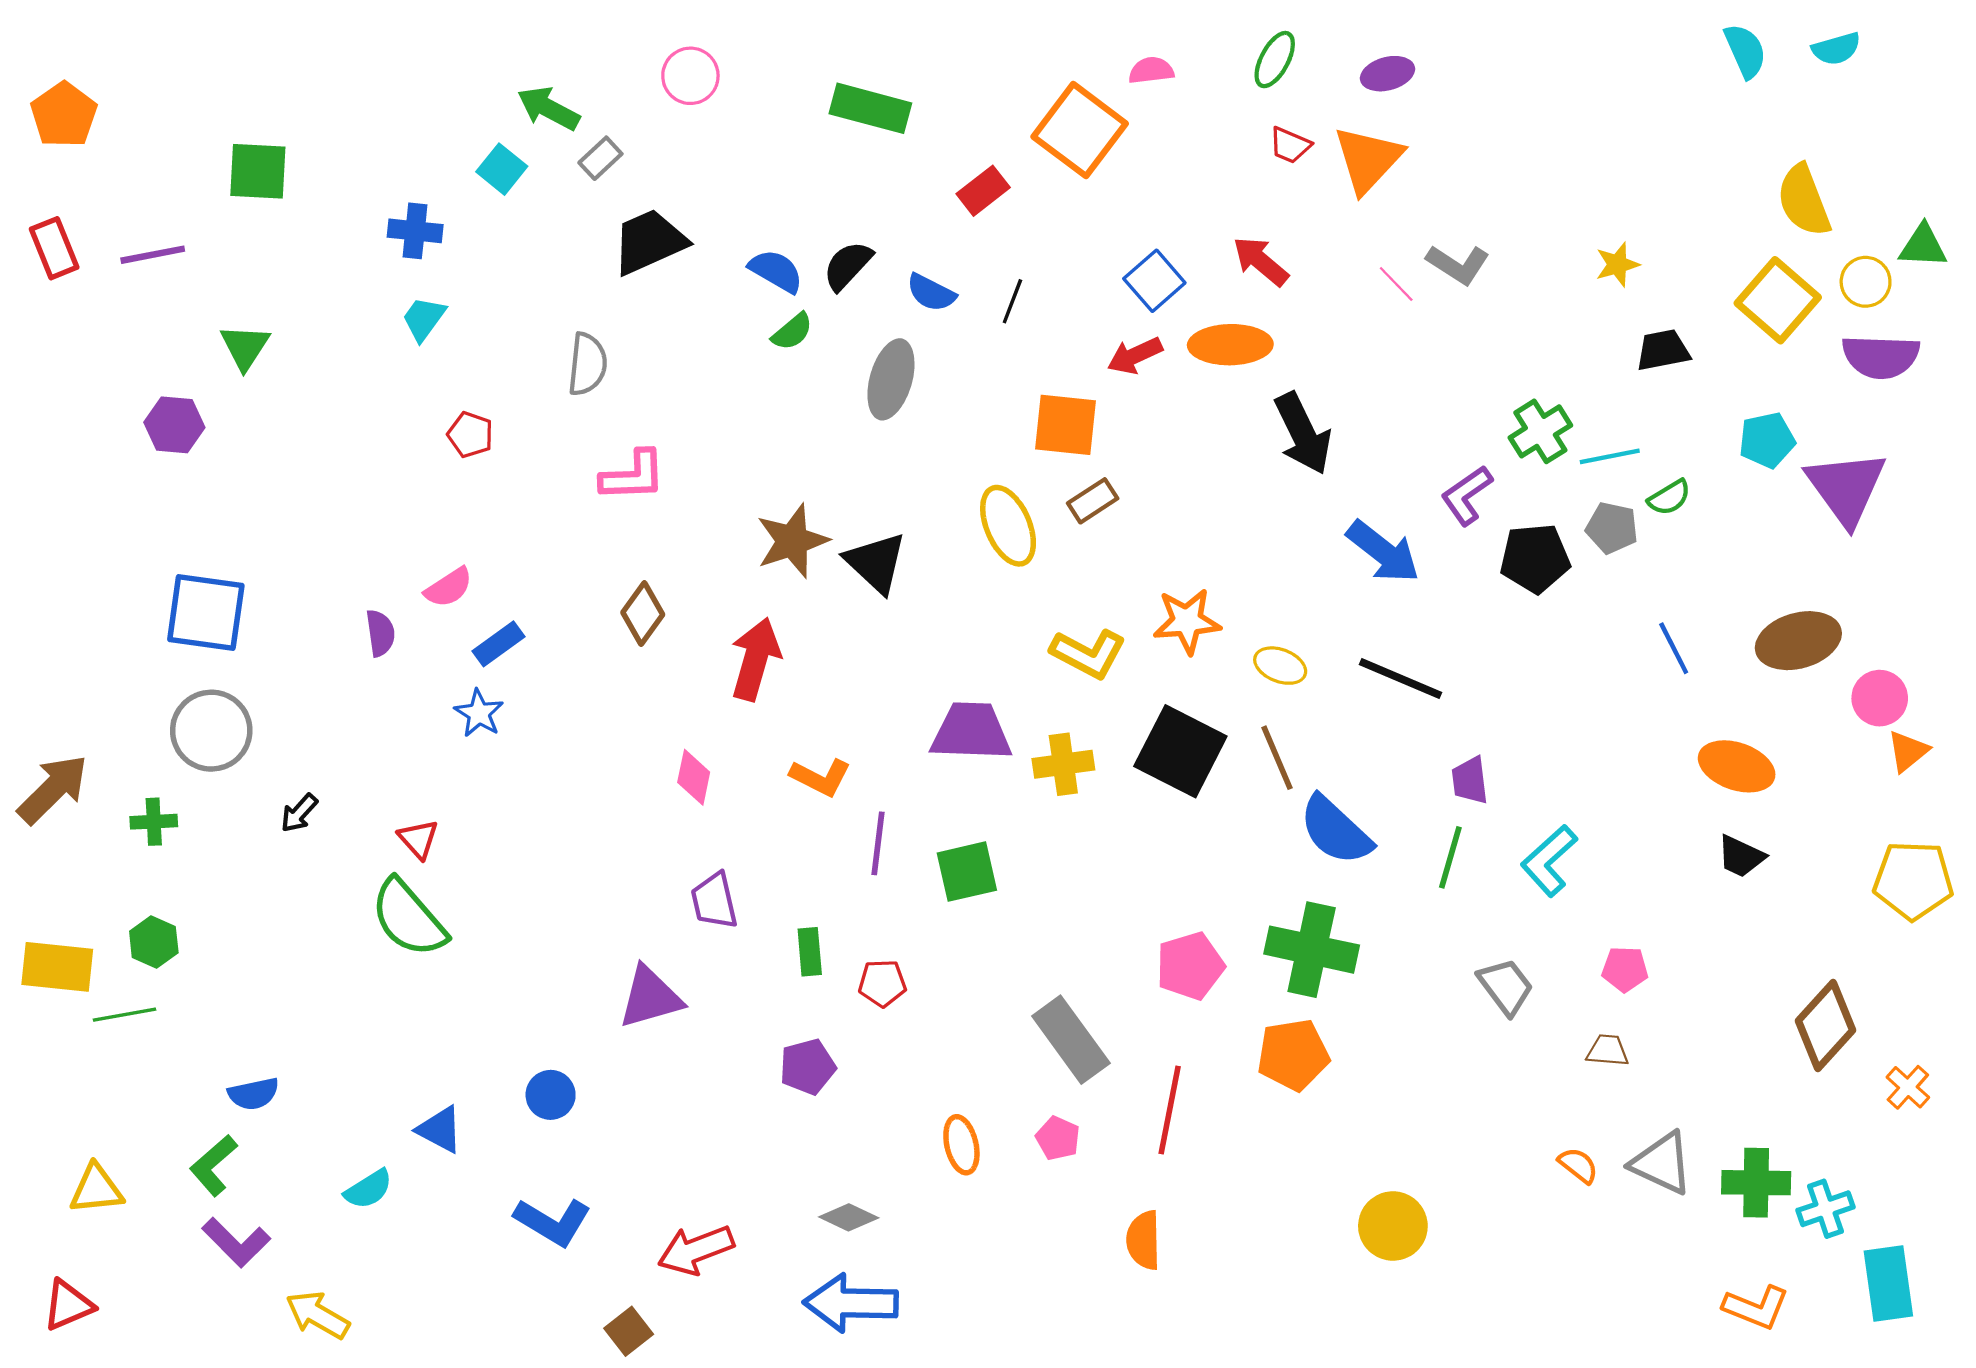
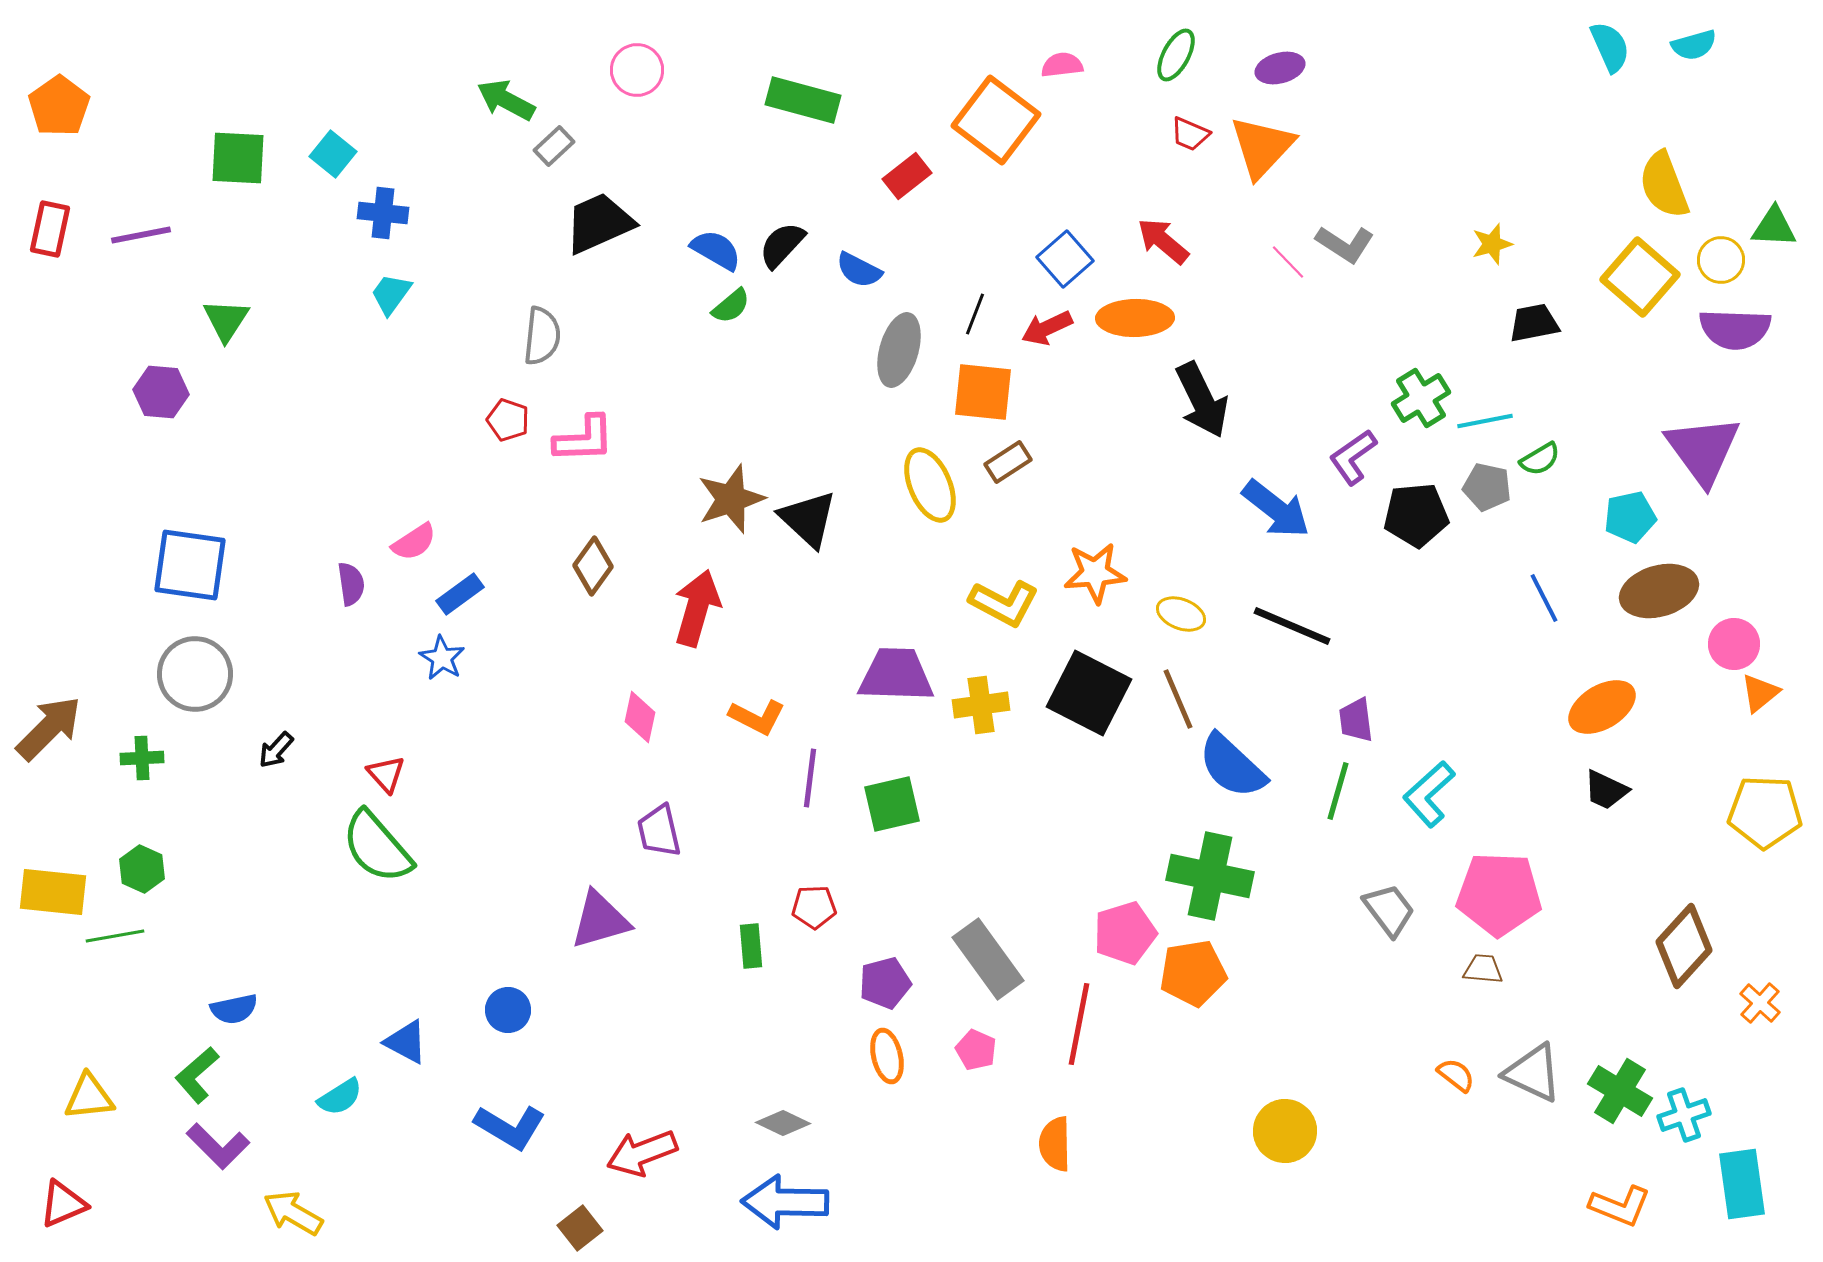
cyan square: (502, 169) -> (333, 154), moved
red rectangle: (54, 248) -> (50, 229), turned 34
black line: (1012, 301) -> (975, 314), moved
gray ellipse: (891, 379) -> (899, 350), moved
red pentagon: (470, 435) -> (508, 420), moved
cyan pentagon: (1767, 440) -> (1630, 517), moved
orange ellipse: (1737, 766) -> (1602, 707), turned -50
green rectangle: (810, 952) -> (751, 946), moved
pink pentagon: (1190, 966) -> (1125, 933), moved
pink pentagon: (1625, 969) -> (1499, 894), size x2.0
purple pentagon: (807, 1067) -> (885, 983), moved
green cross: (1756, 1183) -> (1620, 1091), turned 30

